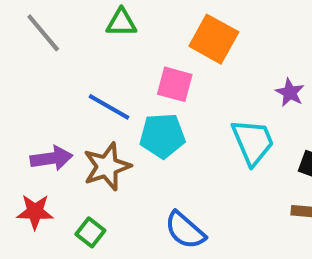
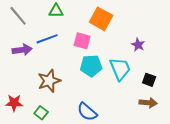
blue line: (109, 107) -> (47, 39), moved, turned -50
cyan pentagon: (162, 136) -> (91, 66), moved
purple arrow: (51, 158) -> (22, 50), moved

